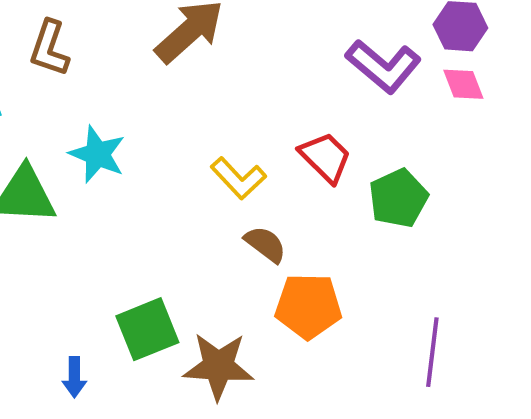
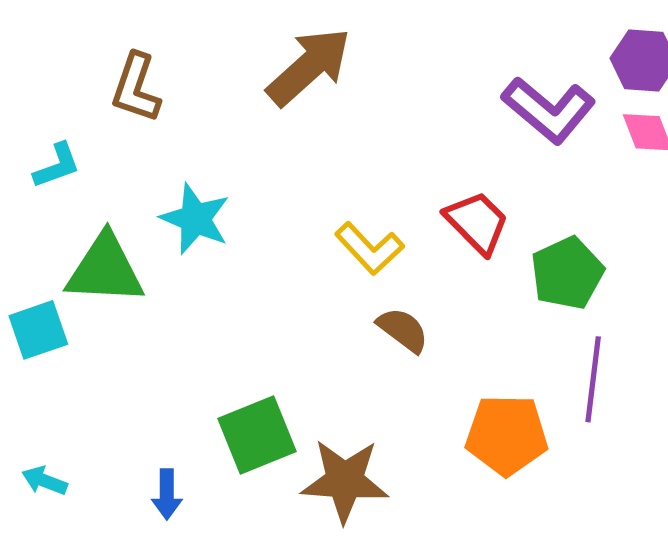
orange pentagon: (308, 306) -> (507, 435), moved
purple line: (432, 352) -> (593, 379), moved

